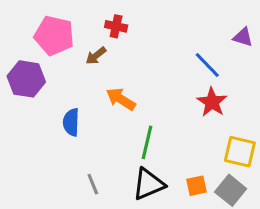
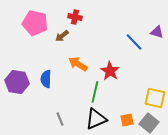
purple triangle: (243, 37) -> (157, 32), moved
purple hexagon: (26, 79) -> (17, 82), moved
red star: (212, 102) -> (110, 71), moved

